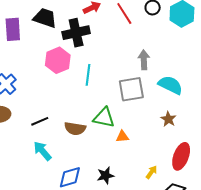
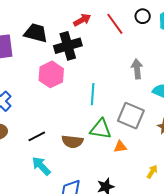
cyan line: (88, 75) -> (93, 94), moved
gray square: (131, 89) -> (131, 116), moved, turned 36
yellow arrow: (151, 172) -> (152, 172), moved

